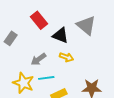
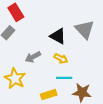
red rectangle: (39, 20) -> (16, 12), moved
cyan line: (46, 78) -> (64, 78), moved

